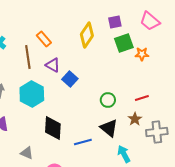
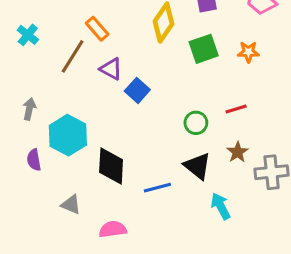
green square: (124, 43) -> (204, 49), moved
brown line: (28, 57) -> (73, 56), turned 40
cyan hexagon: (32, 94) -> (68, 135), moved
red line: (142, 98) -> (236, 109), moved

